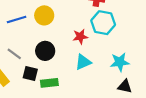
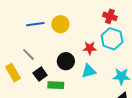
black circle: (45, 51) -> (66, 61), moved
black square: (30, 73) -> (40, 74), turned 32

